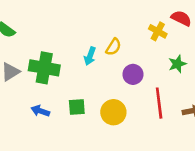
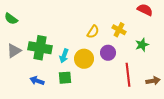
yellow cross: (158, 31) -> (119, 30), moved
cyan arrow: (90, 56) -> (64, 56), moved
yellow circle: (113, 112) -> (84, 59), moved

